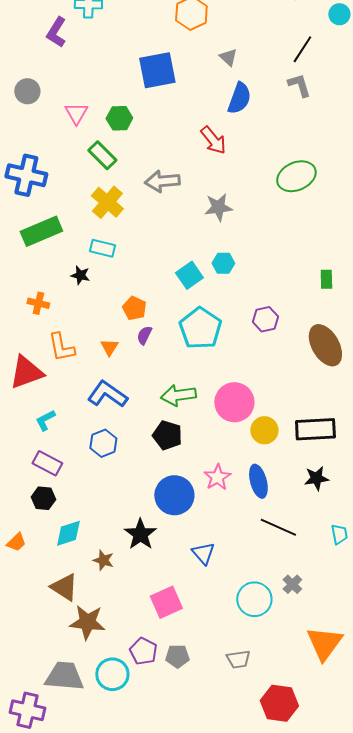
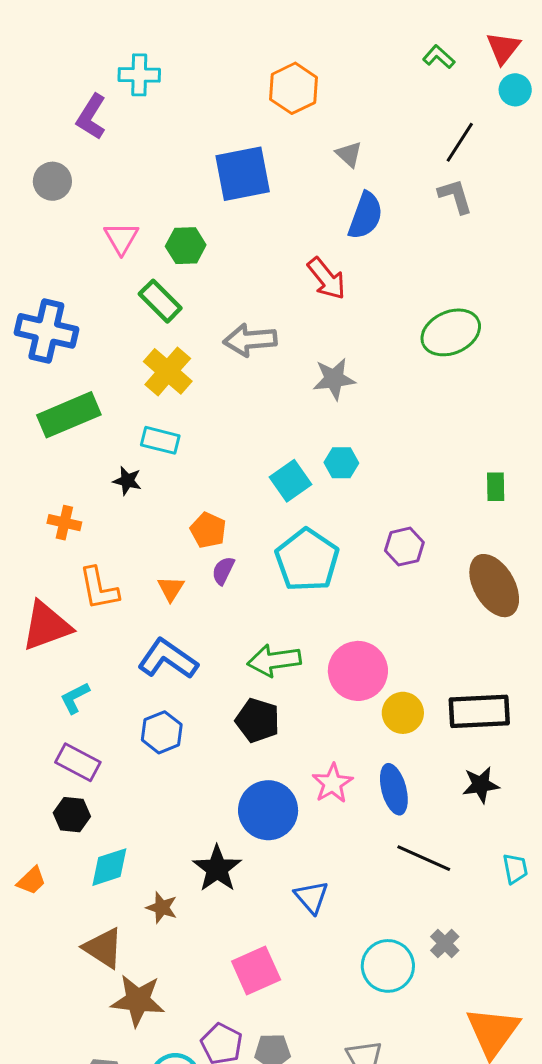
gray circle: (27, 91) -> (52, 181), moved

